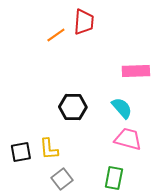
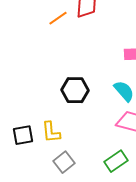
green rectangle: (114, 178) -> (116, 161), turned 45

